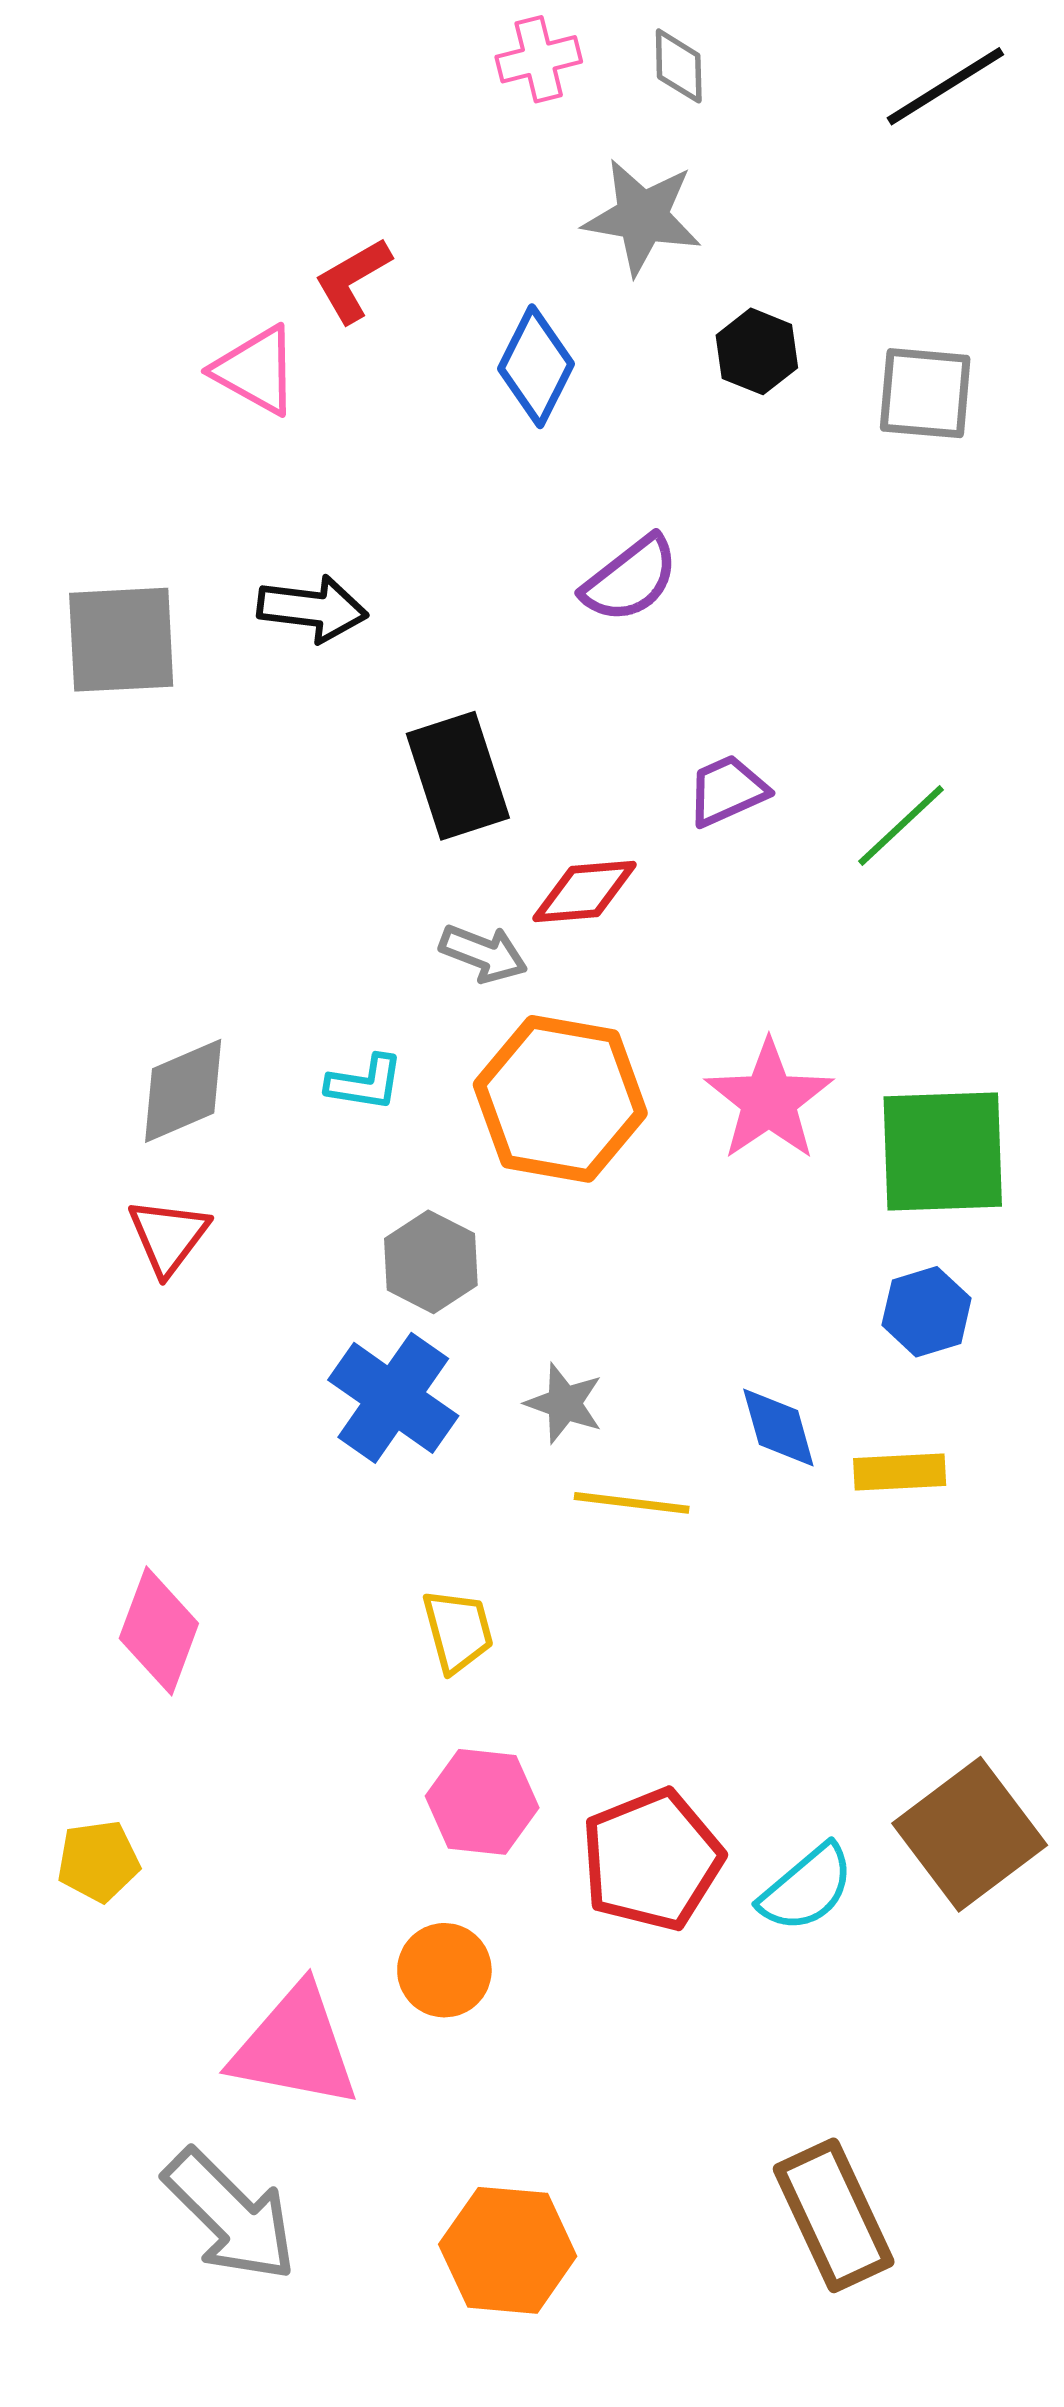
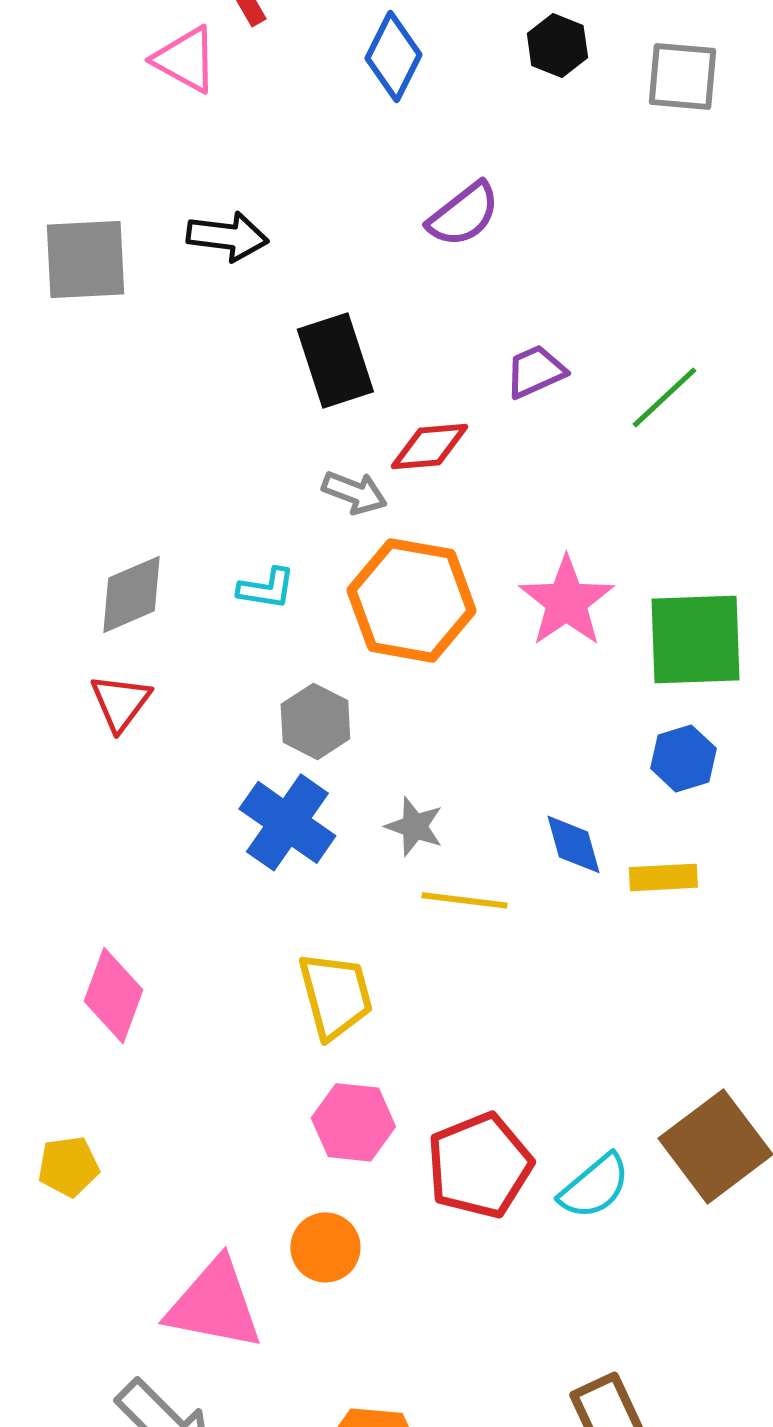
yellow trapezoid: (458, 1631) -> (335, 995), size x1.4

